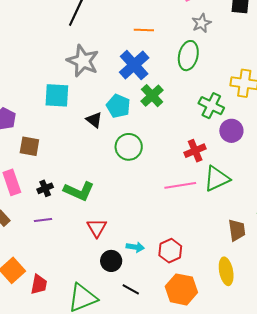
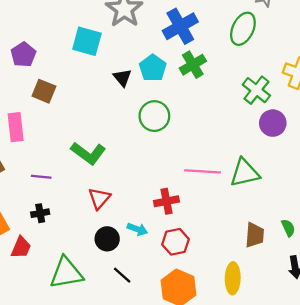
red cross: (195, 151) -> (166, 201), moved
black cross: (45, 188) -> (40, 213), moved

